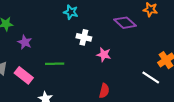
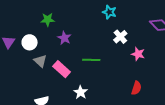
white cross: (84, 37) -> (120, 37), turned 32

